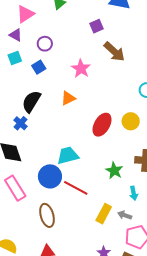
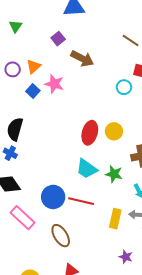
blue square: (39, 67) -> (33, 91), moved
orange triangle: (68, 98) -> (34, 66), moved
yellow circle: (131, 121) -> (114, 131), moved
cyan trapezoid: (68, 156) -> (87, 169), moved, turned -115

